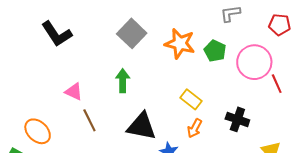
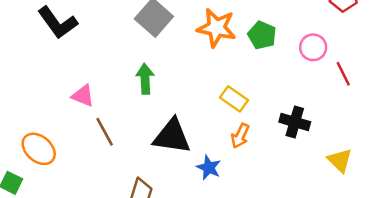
pink circle: (254, 62) -> (313, 47), size x0.6

